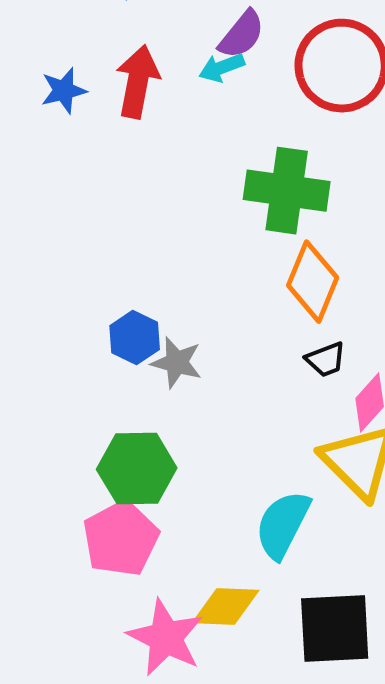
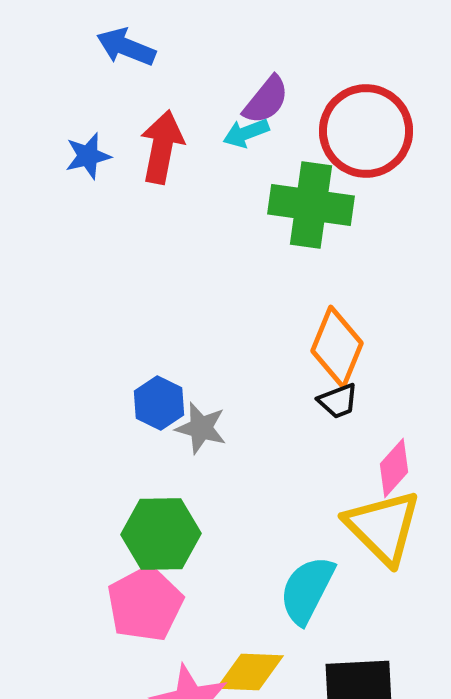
green cross: (287, 191) -> (311, 205), moved
black trapezoid: (326, 360) -> (338, 401), moved

